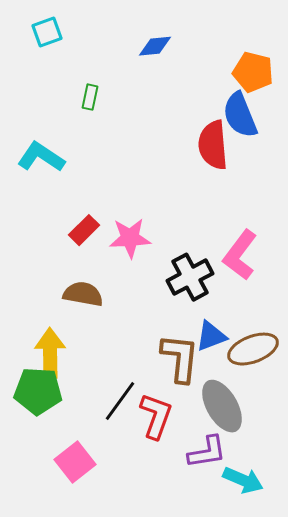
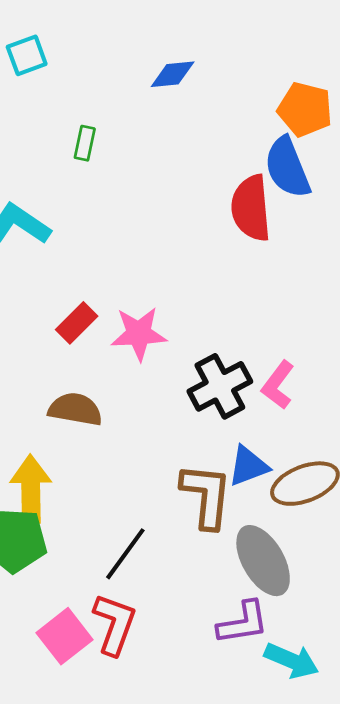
pink L-shape: (240, 255) -> (278, 385), moved, size x0.7
red L-shape: (156, 416) -> (114, 624), moved

